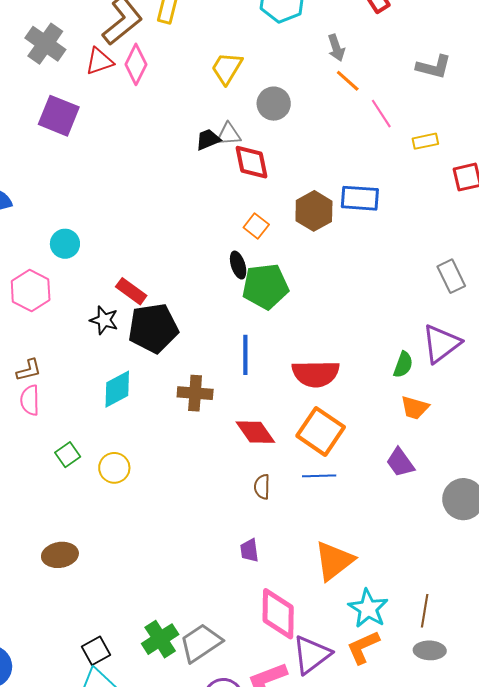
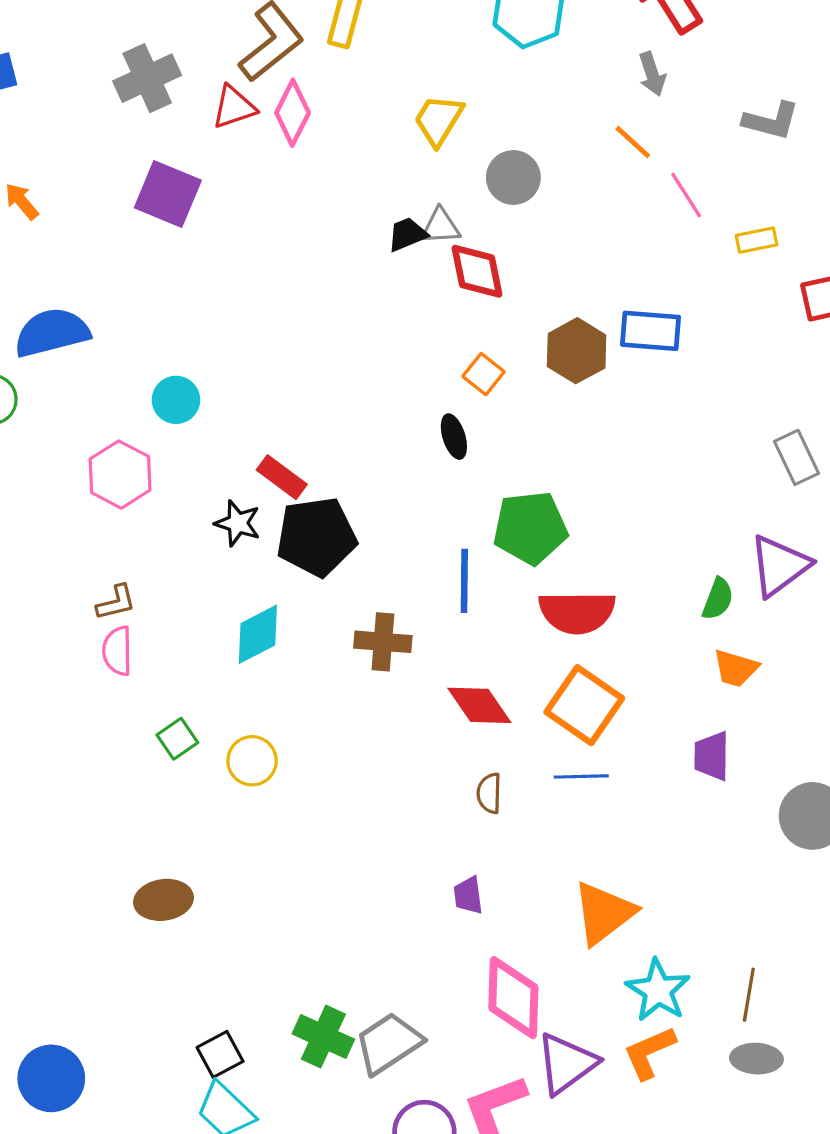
gray cross: (45, 44) -> (147, 78), turned 30
gray arrow: (336, 48) -> (652, 74), moved
green pentagon: (265, 286) -> (530, 528), moved
purple trapezoid: (400, 462) -> (712, 756), turned 36
green cross: (160, 639) -> (323, 1037), turned -33

